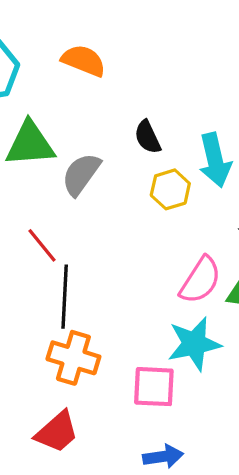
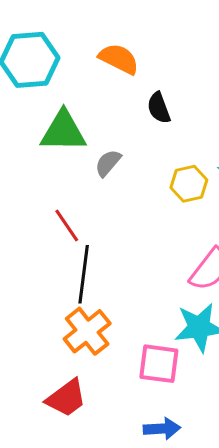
black semicircle: (148, 137) -> (159, 108), moved
gray semicircle: (81, 174) -> (108, 163), size x0.7
orange cross: (73, 358) -> (87, 331), turned 30

